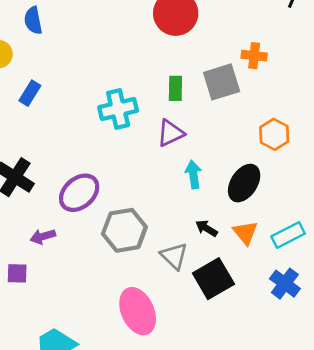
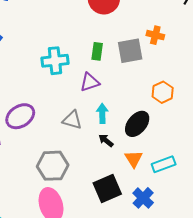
black arrow: (206, 228) -> (106, 140), moved
gray hexagon: (124, 230) -> (53, 166), moved
gray triangle: (174, 256) -> (72, 120), moved, turned -35
blue cross: (285, 284) -> (143, 198), moved

